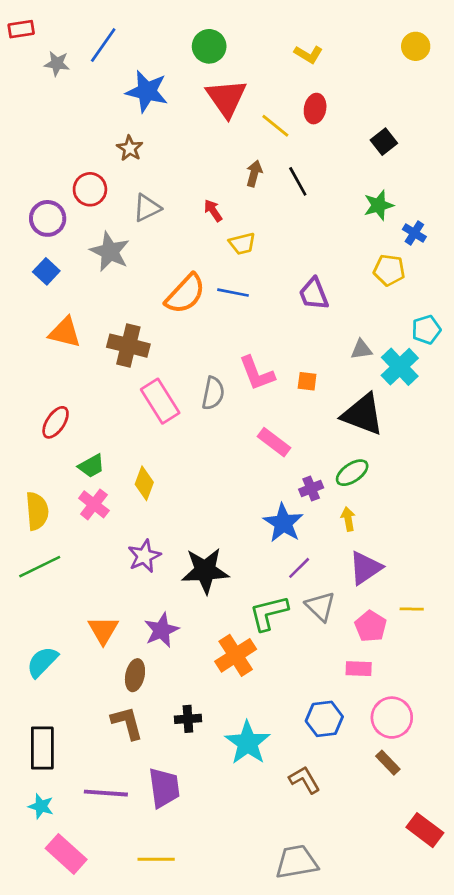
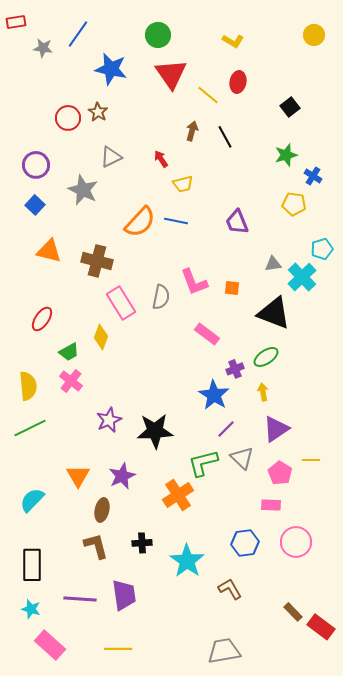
red circle: (90, 189) -> (68, 118), moved
yellow diamond: (144, 483) -> (101, 337), moved
brown rectangle: (388, 763) -> (293, 612), moved

